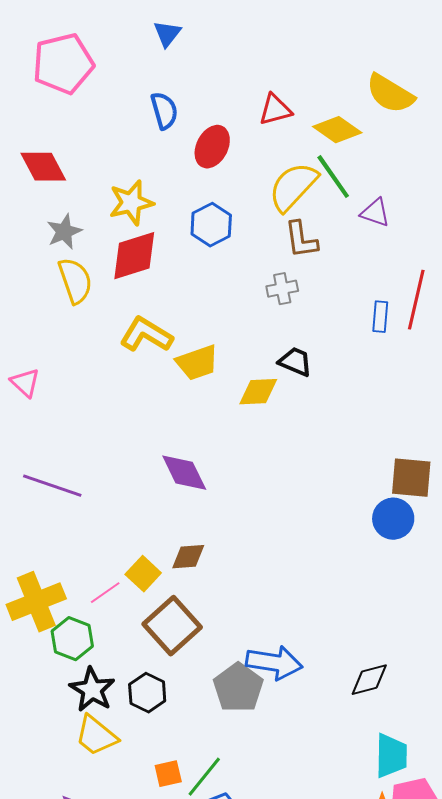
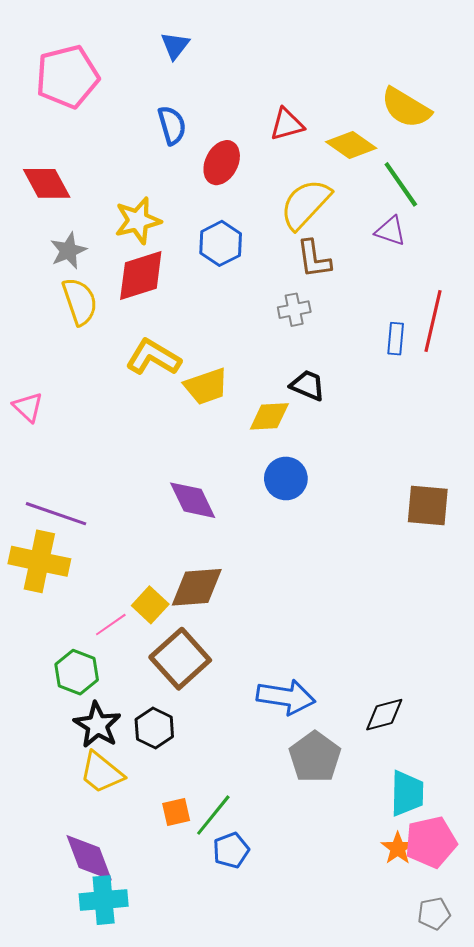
green line: (333, 177) -> (401, 184), moved
blue circle: (393, 519) -> (286, 478), moved
brown diamond: (188, 557) -> (197, 587), size x1.5
yellow cross: (36, 602) -> (39, 561), moved, turned 34
gray pentagon: (238, 688) -> (315, 757), moved

